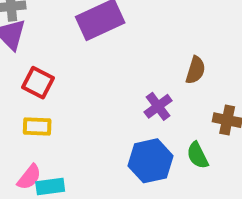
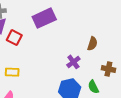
red square: (38, 83) -> (14, 38), moved

